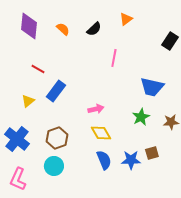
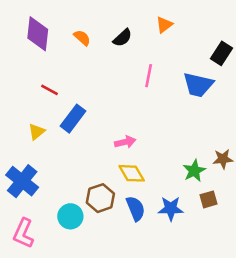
blue trapezoid: (152, 87) -> (198, 85), moved
green star: (141, 117) -> (194, 171), moved
brown hexagon: (57, 138) -> (100, 198), moved
brown square: (152, 153) -> (209, 199), moved

